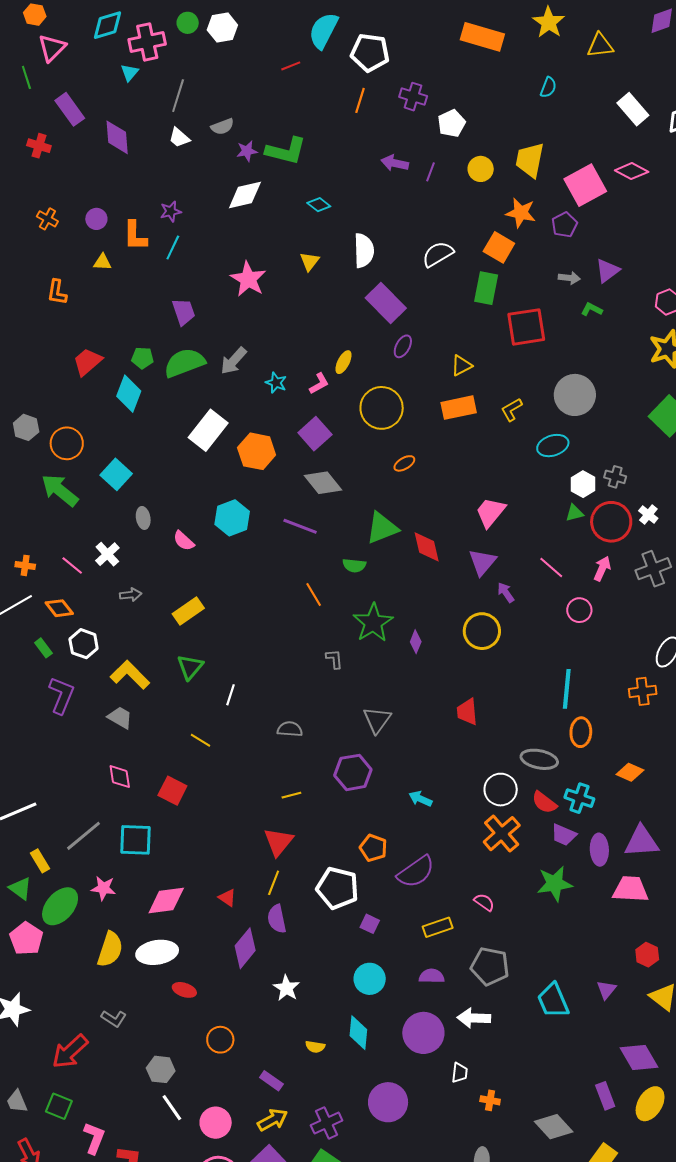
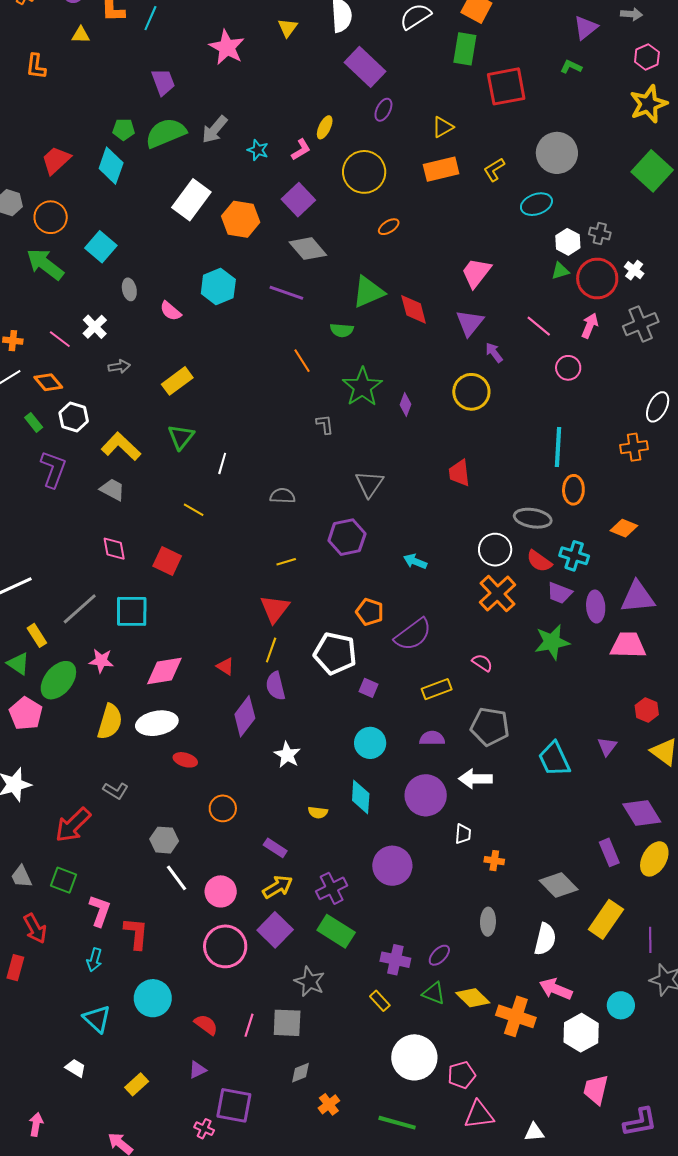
gray arrow: (569, 278) -> (631, 14), moved
red trapezoid: (87, 362) -> (56, 160), moved

